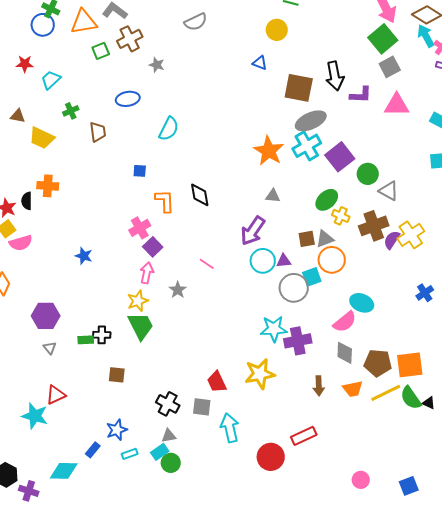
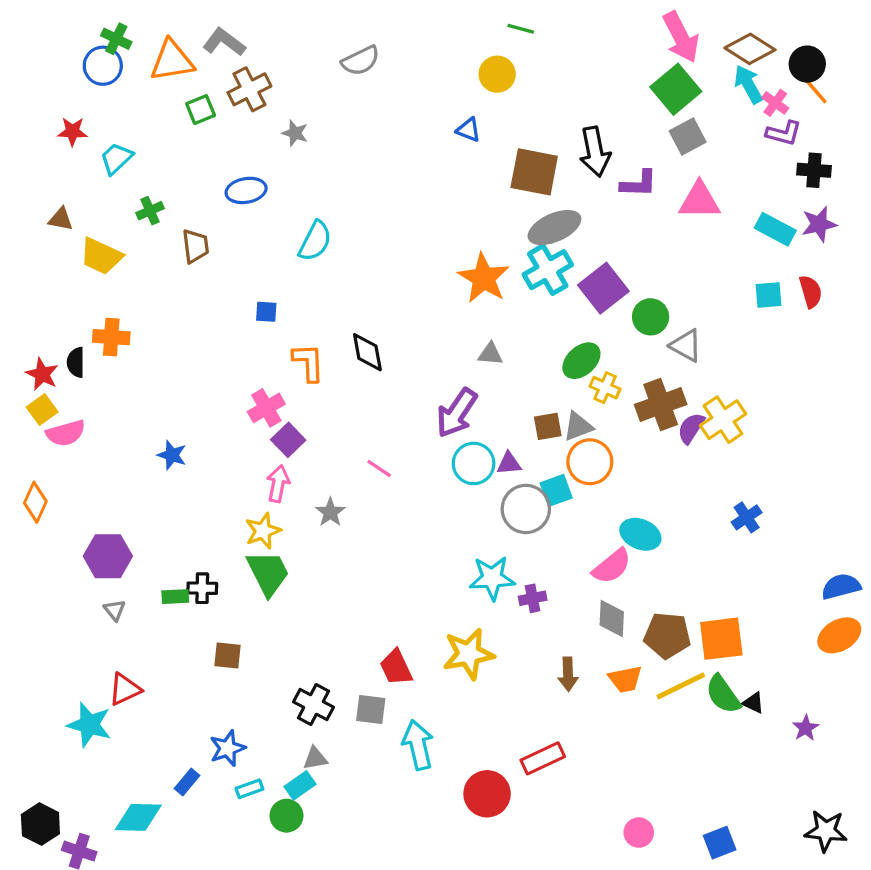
purple cross: (298, 341) -> (533, 598), size x0.6
green circle: (171, 463) -> (287, 816), moved

